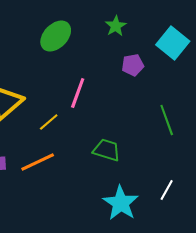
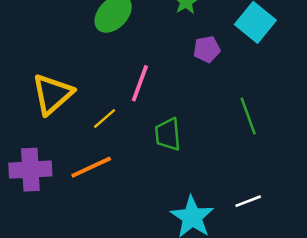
green trapezoid: (107, 150) -> (168, 134), moved, turned -112
white line: (167, 190) -> (248, 201), turned 40

